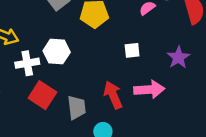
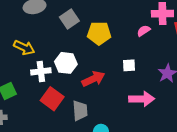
red arrow: (113, 95) -> (93, 79), moved, turned 85

